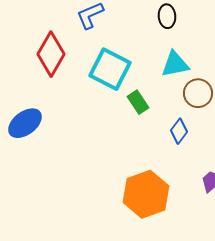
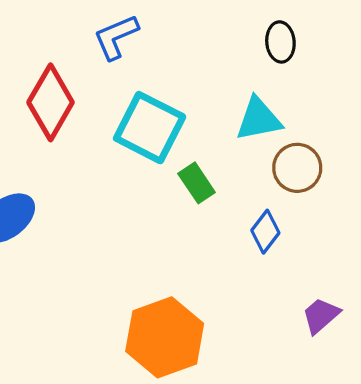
black ellipse: (167, 16) -> (280, 42), moved
orange hexagon: (146, 194) -> (165, 337), moved

